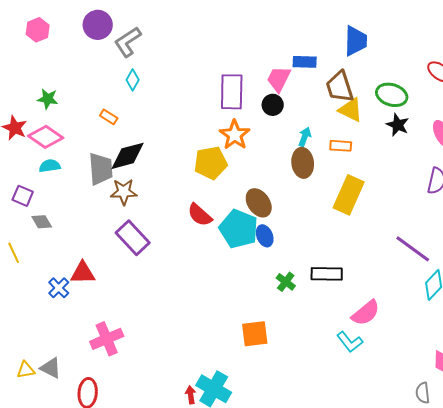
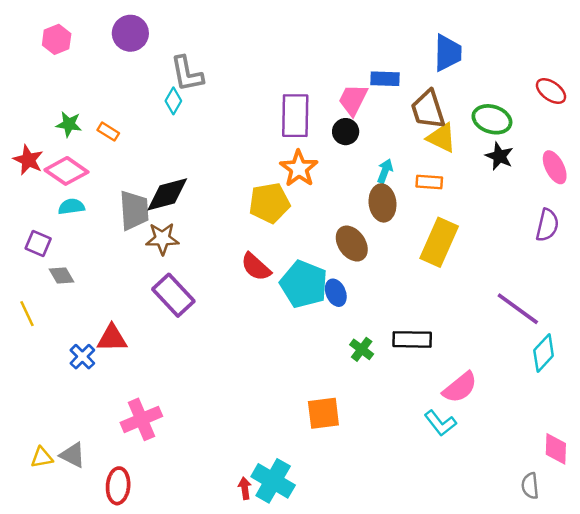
gray L-shape: (128, 42) -> (187, 74), moved, turned -68
orange rectangle: (109, 117) -> (108, 132), moved
brown ellipse: (259, 203) -> (352, 244), moved

